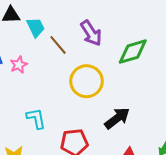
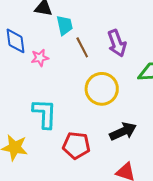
cyan L-shape: (36, 118) -> (45, 114), size x1.4

